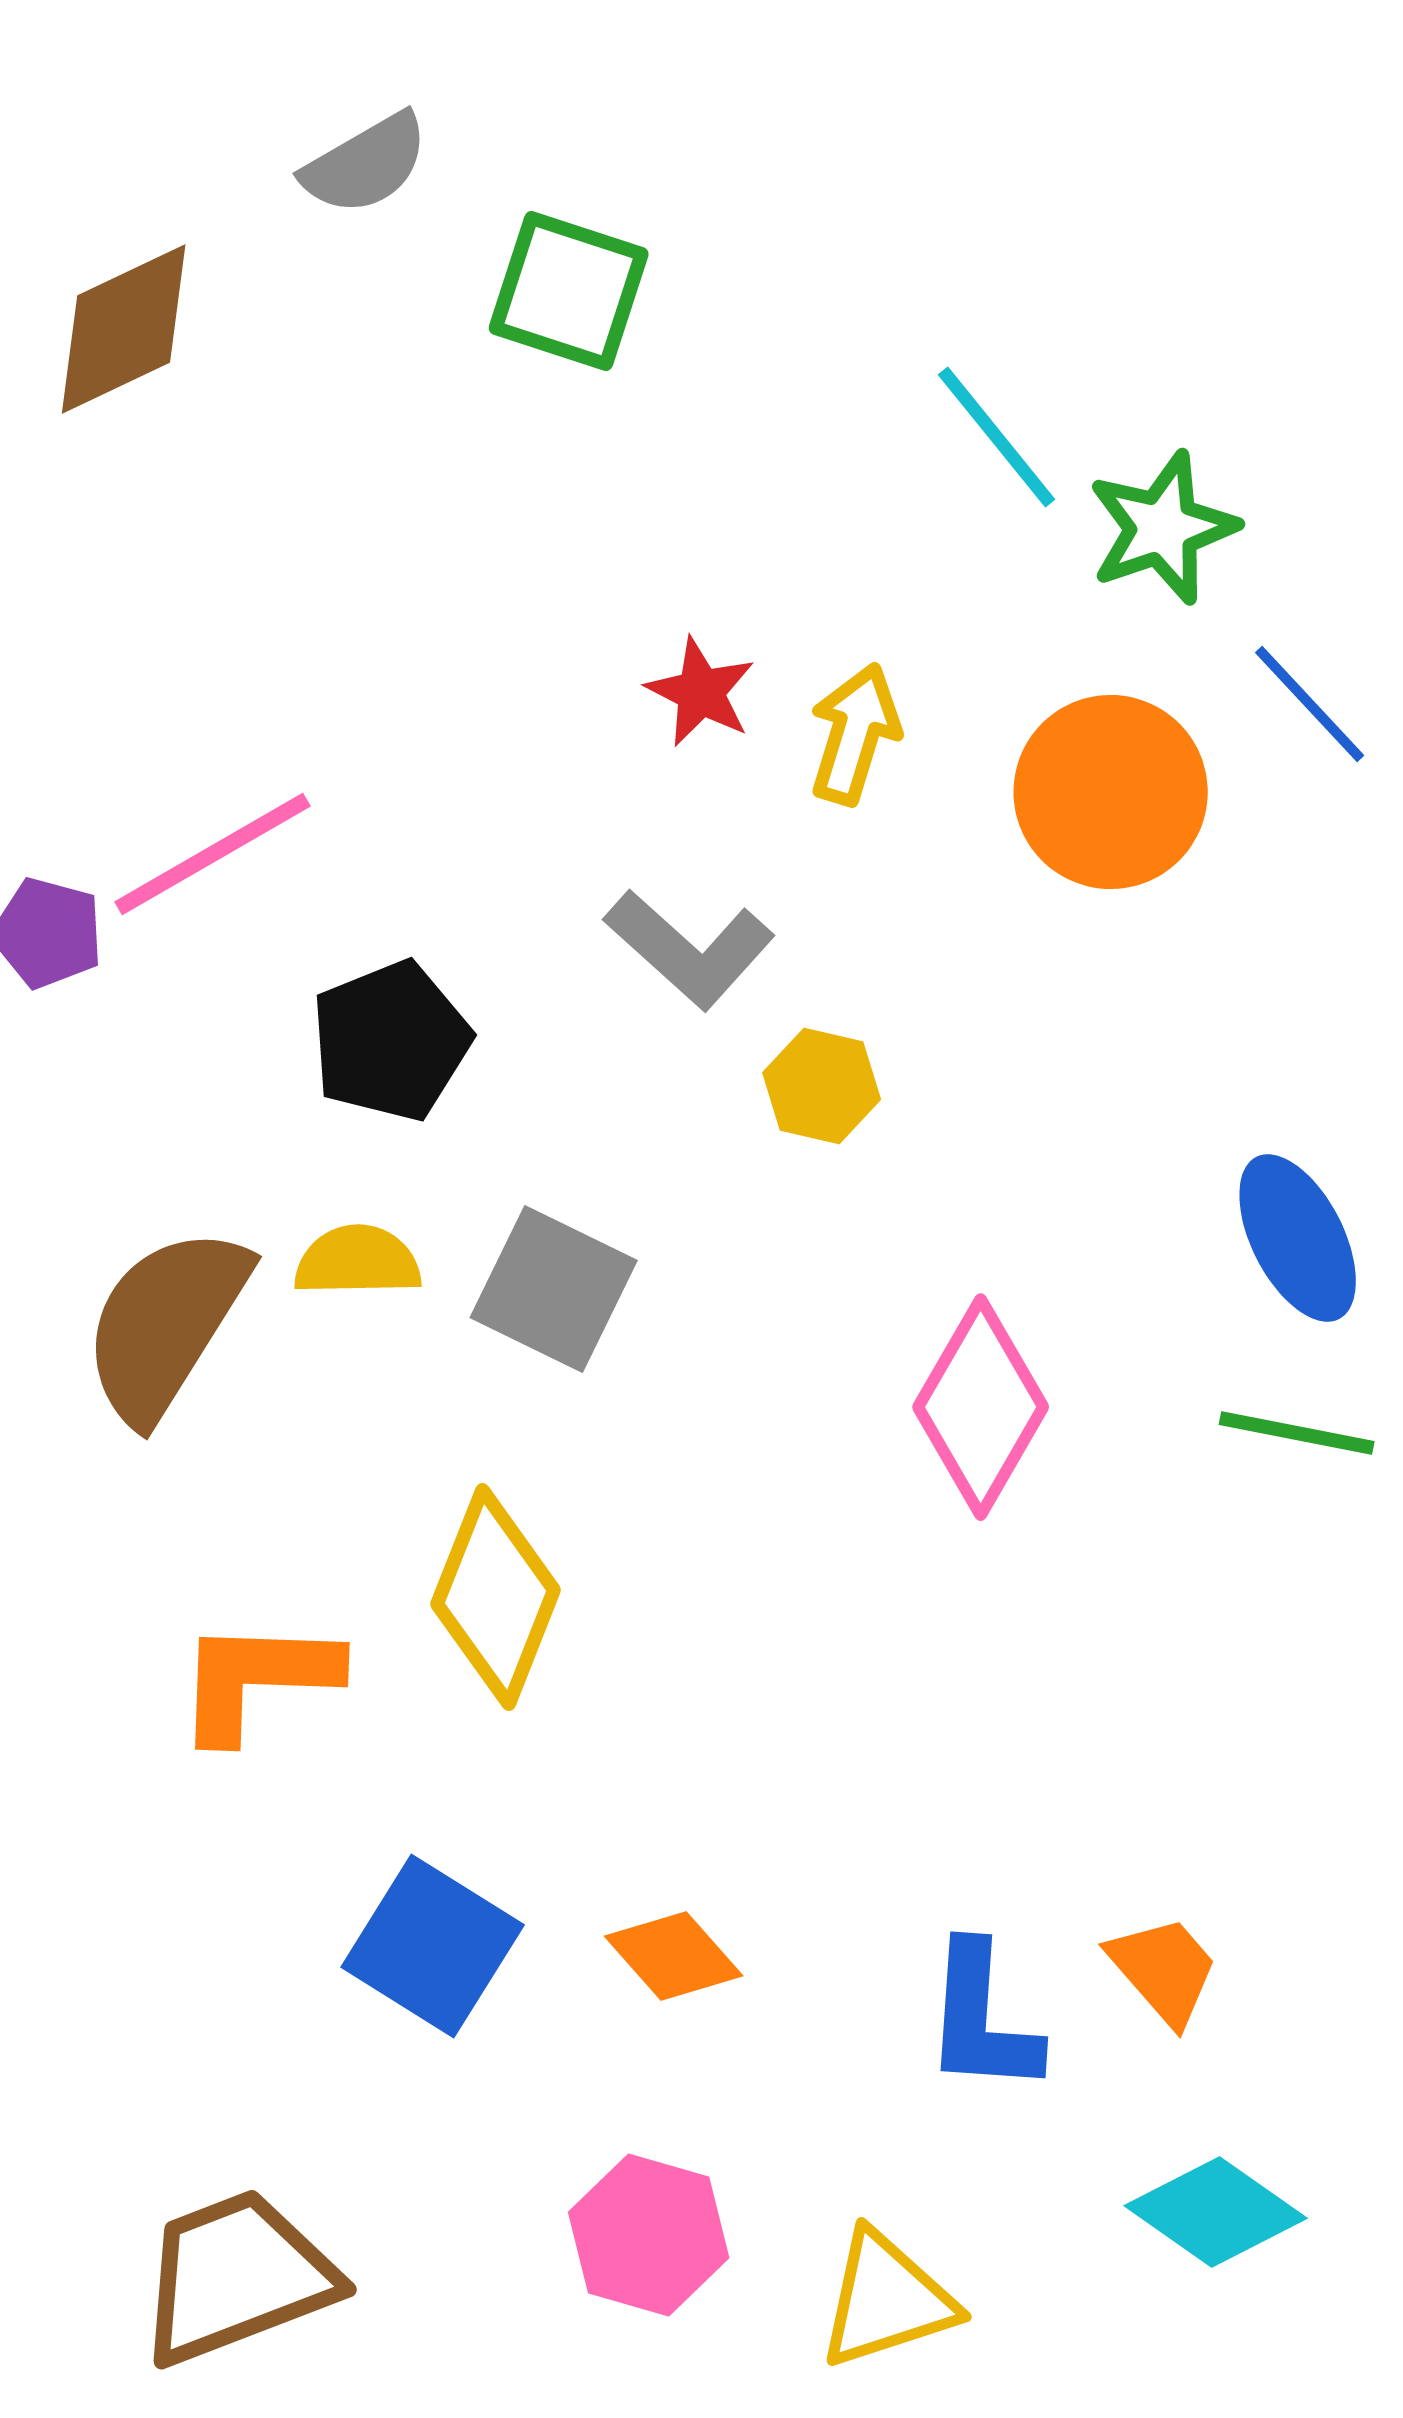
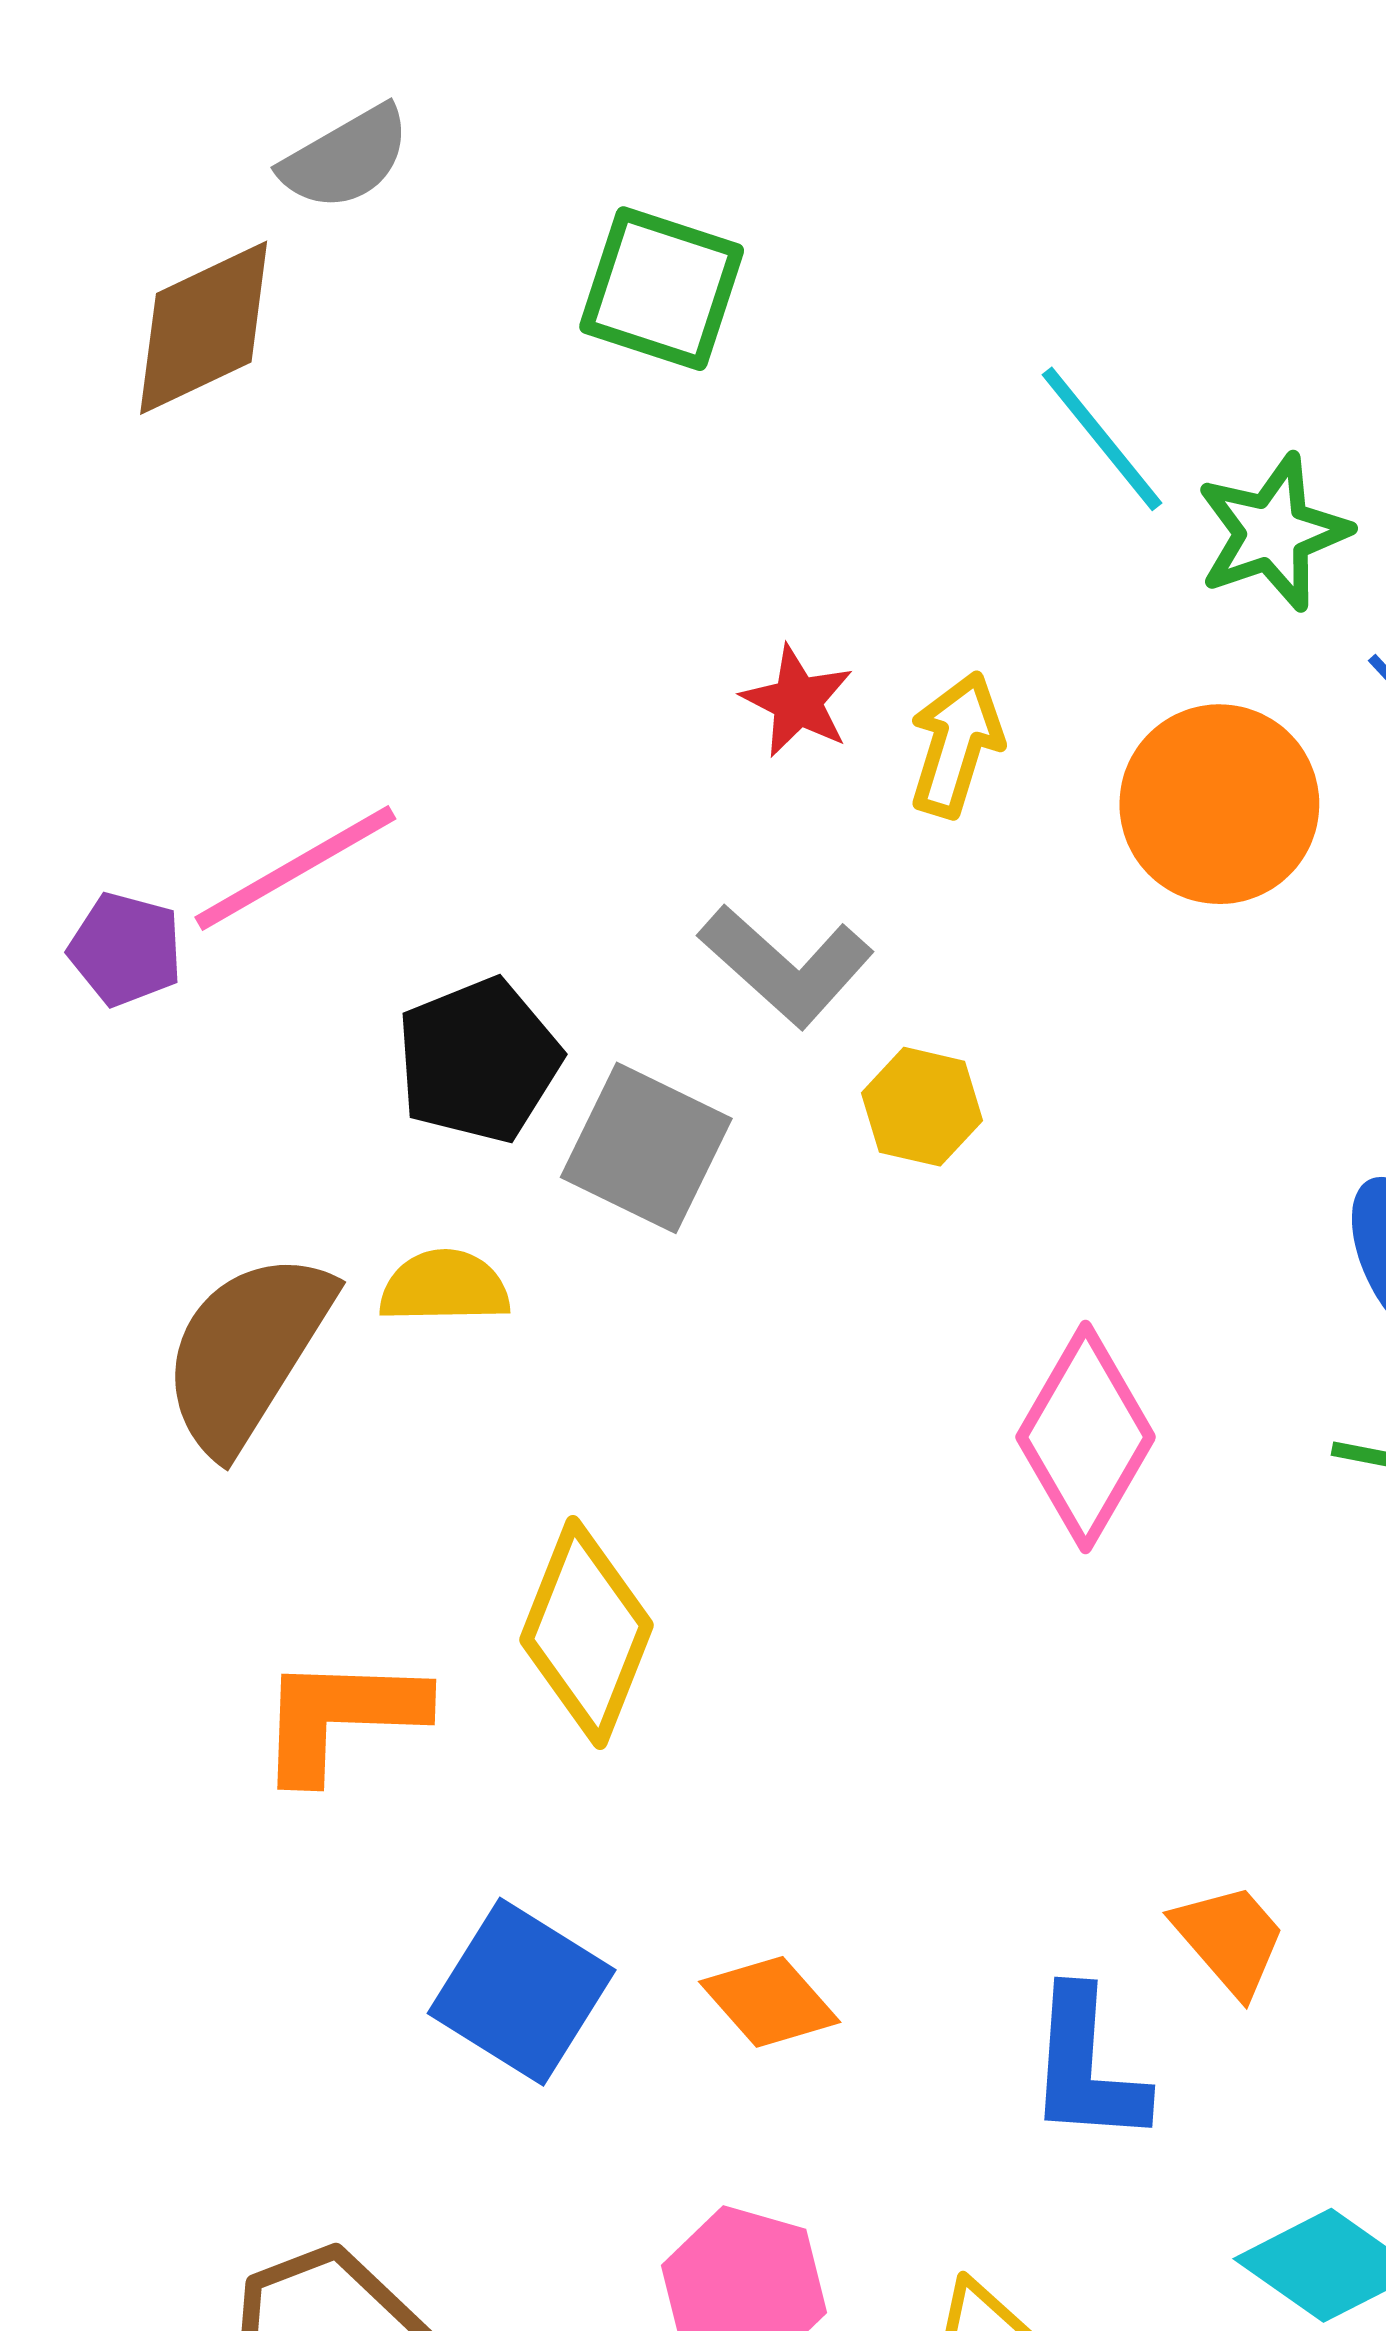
gray semicircle: (366, 164) -> (346, 158), moved
gray square: (554, 1289) -> (646, 1148), moved
orange trapezoid: (1164, 1970) -> (1230, 1939), moved

